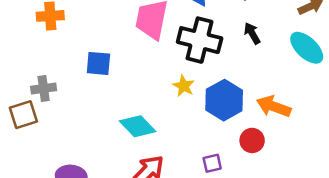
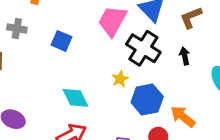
gray cross: (44, 88) -> (17, 29), moved

